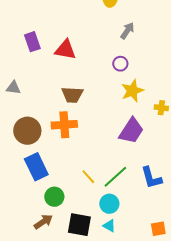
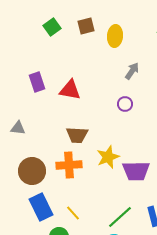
yellow star: (132, 91) -> (108, 157), moved
purple trapezoid: (131, 131) -> (136, 171), turned 56
yellow line: (88, 177) -> (73, 213), moved

